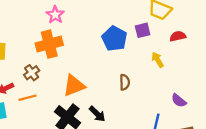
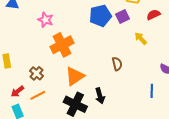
blue pentagon: (114, 39) -> (100, 16), moved, turned -30
orange cross: (49, 44) -> (62, 45), moved
black arrow: (97, 114) -> (100, 96), turned 42

